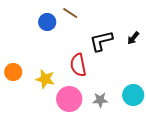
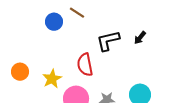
yellow star: (45, 79) -> (52, 79), turned 30

